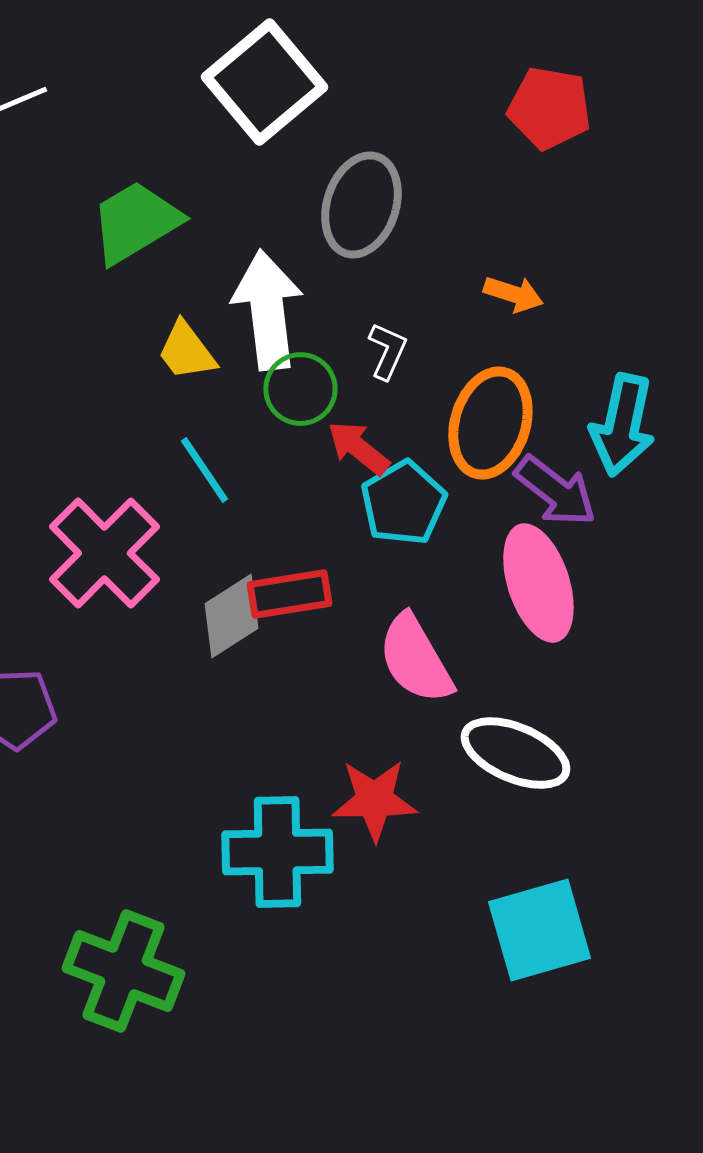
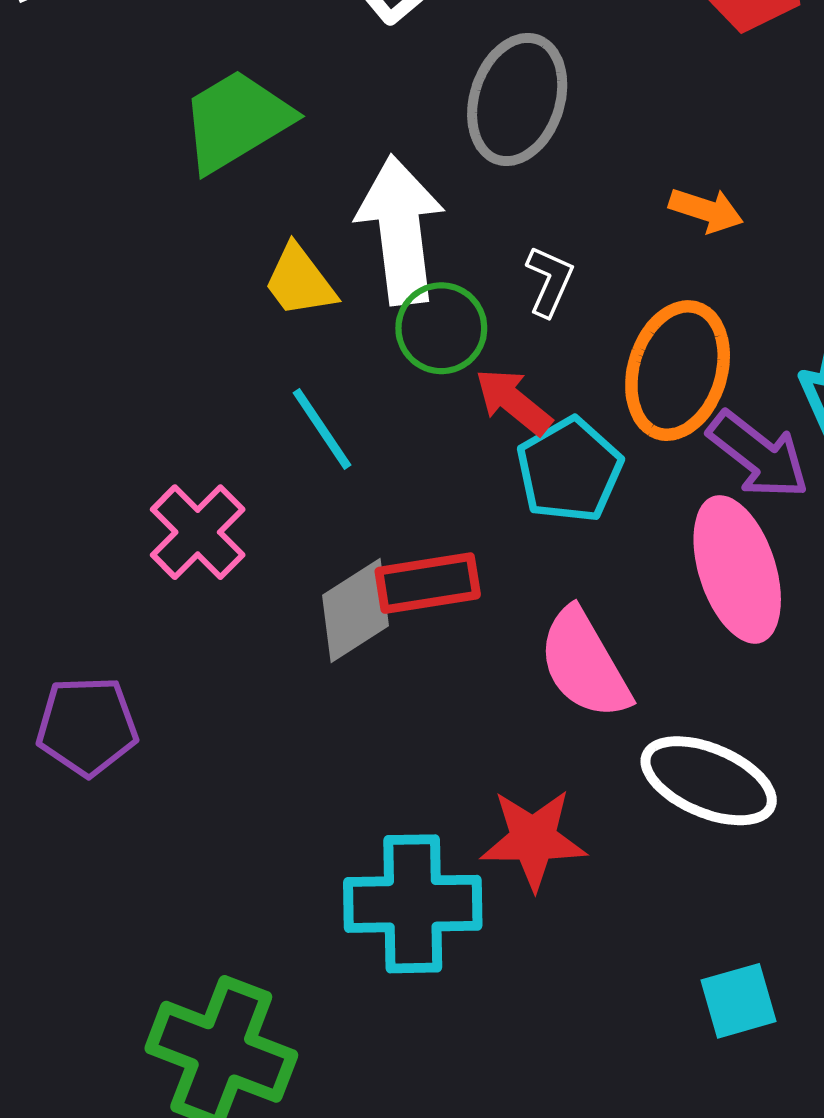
pink cross: (104, 553) -> (198, 532), size x0.7
cyan square: (539, 930) -> (738, 1001), size x0.6

